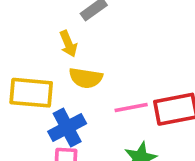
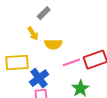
yellow semicircle: (86, 78) -> (53, 44), moved

